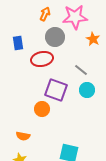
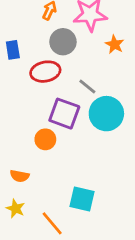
gray line: (81, 70) -> (87, 86), moved
cyan circle: (87, 90) -> (106, 114), size x1.6

